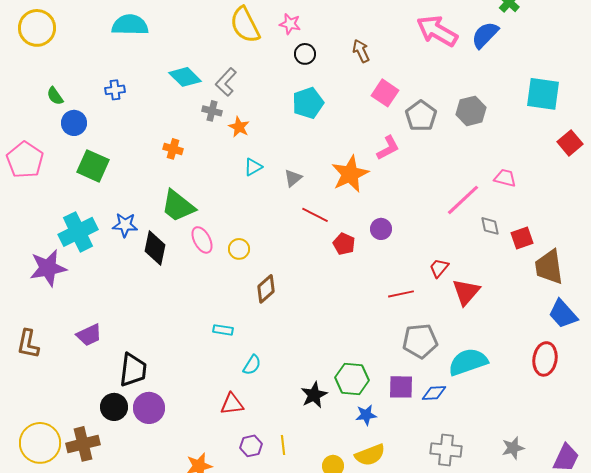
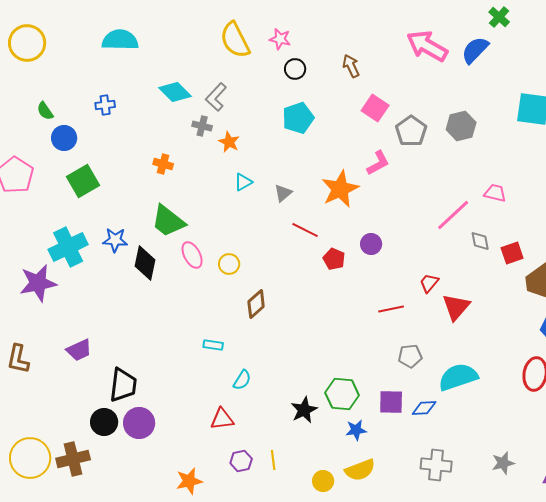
green square: (93, 166) -> (83, 181), turned 36
gray pentagon: (420, 341) -> (410, 356), size x0.7

